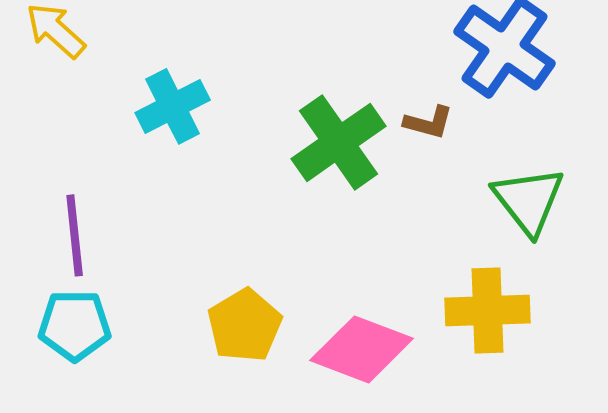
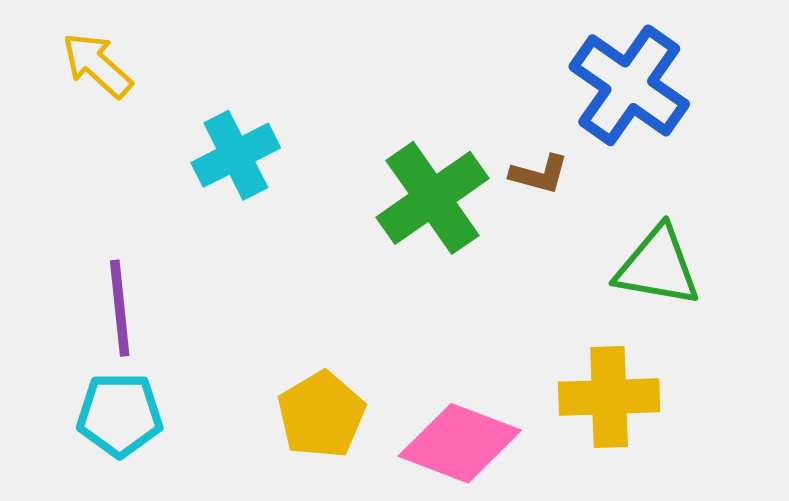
green triangle: (529, 200) -> (658, 267), turned -42

